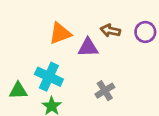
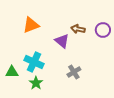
orange triangle: (60, 33) -> (31, 25), moved
purple triangle: (88, 47) -> (62, 41), turned 42

